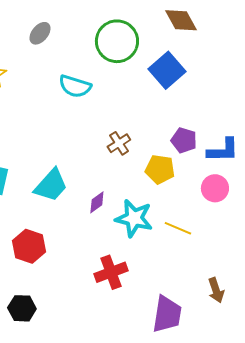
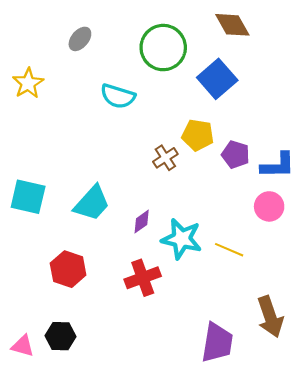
yellow pentagon: (160, 169) -> (198, 135), moved
red cross: (111, 272) -> (143, 278), moved
brown arrow: (216, 290) -> (270, 317), size x1.5

